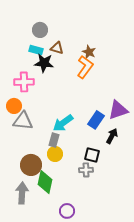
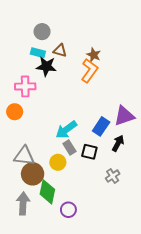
gray triangle: (23, 121) -> (24, 156), moved
gray rectangle: (54, 140) -> (69, 148), moved, turned -48
black square: (92, 155) -> (89, 152), moved
gray cross: (86, 170) -> (113, 176), moved, turned -32
purple circle: (67, 211) -> (68, 210), moved

